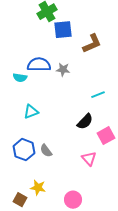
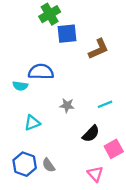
gray star: (63, 70) -> (67, 105), moved

